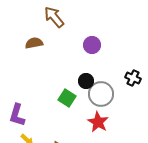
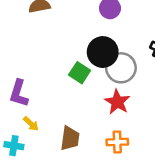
black circle: (86, 81) -> (103, 52), size x1.6

